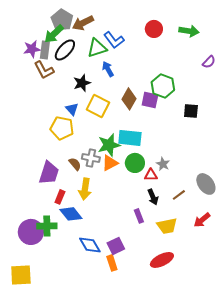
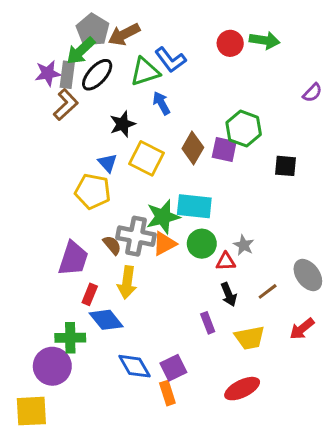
green arrow: (189, 31) -> (265, 40), moved
brown L-shape: (44, 70) -> (66, 105), turned -105
gray cross: (91, 158) -> (136, 236), size x1.4
purple circle: (31, 232) -> (52, 366), moved

